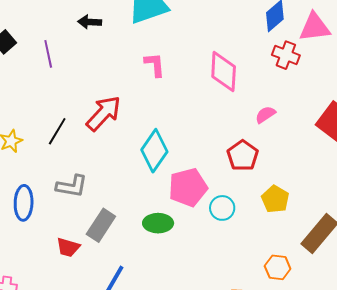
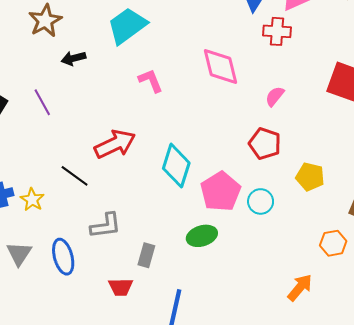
red arrow: (104, 113) -> (115, 144), turned 39
black line: (57, 131) -> (75, 176), turned -68
gray rectangle: (101, 225) -> (146, 255), size x0.7

